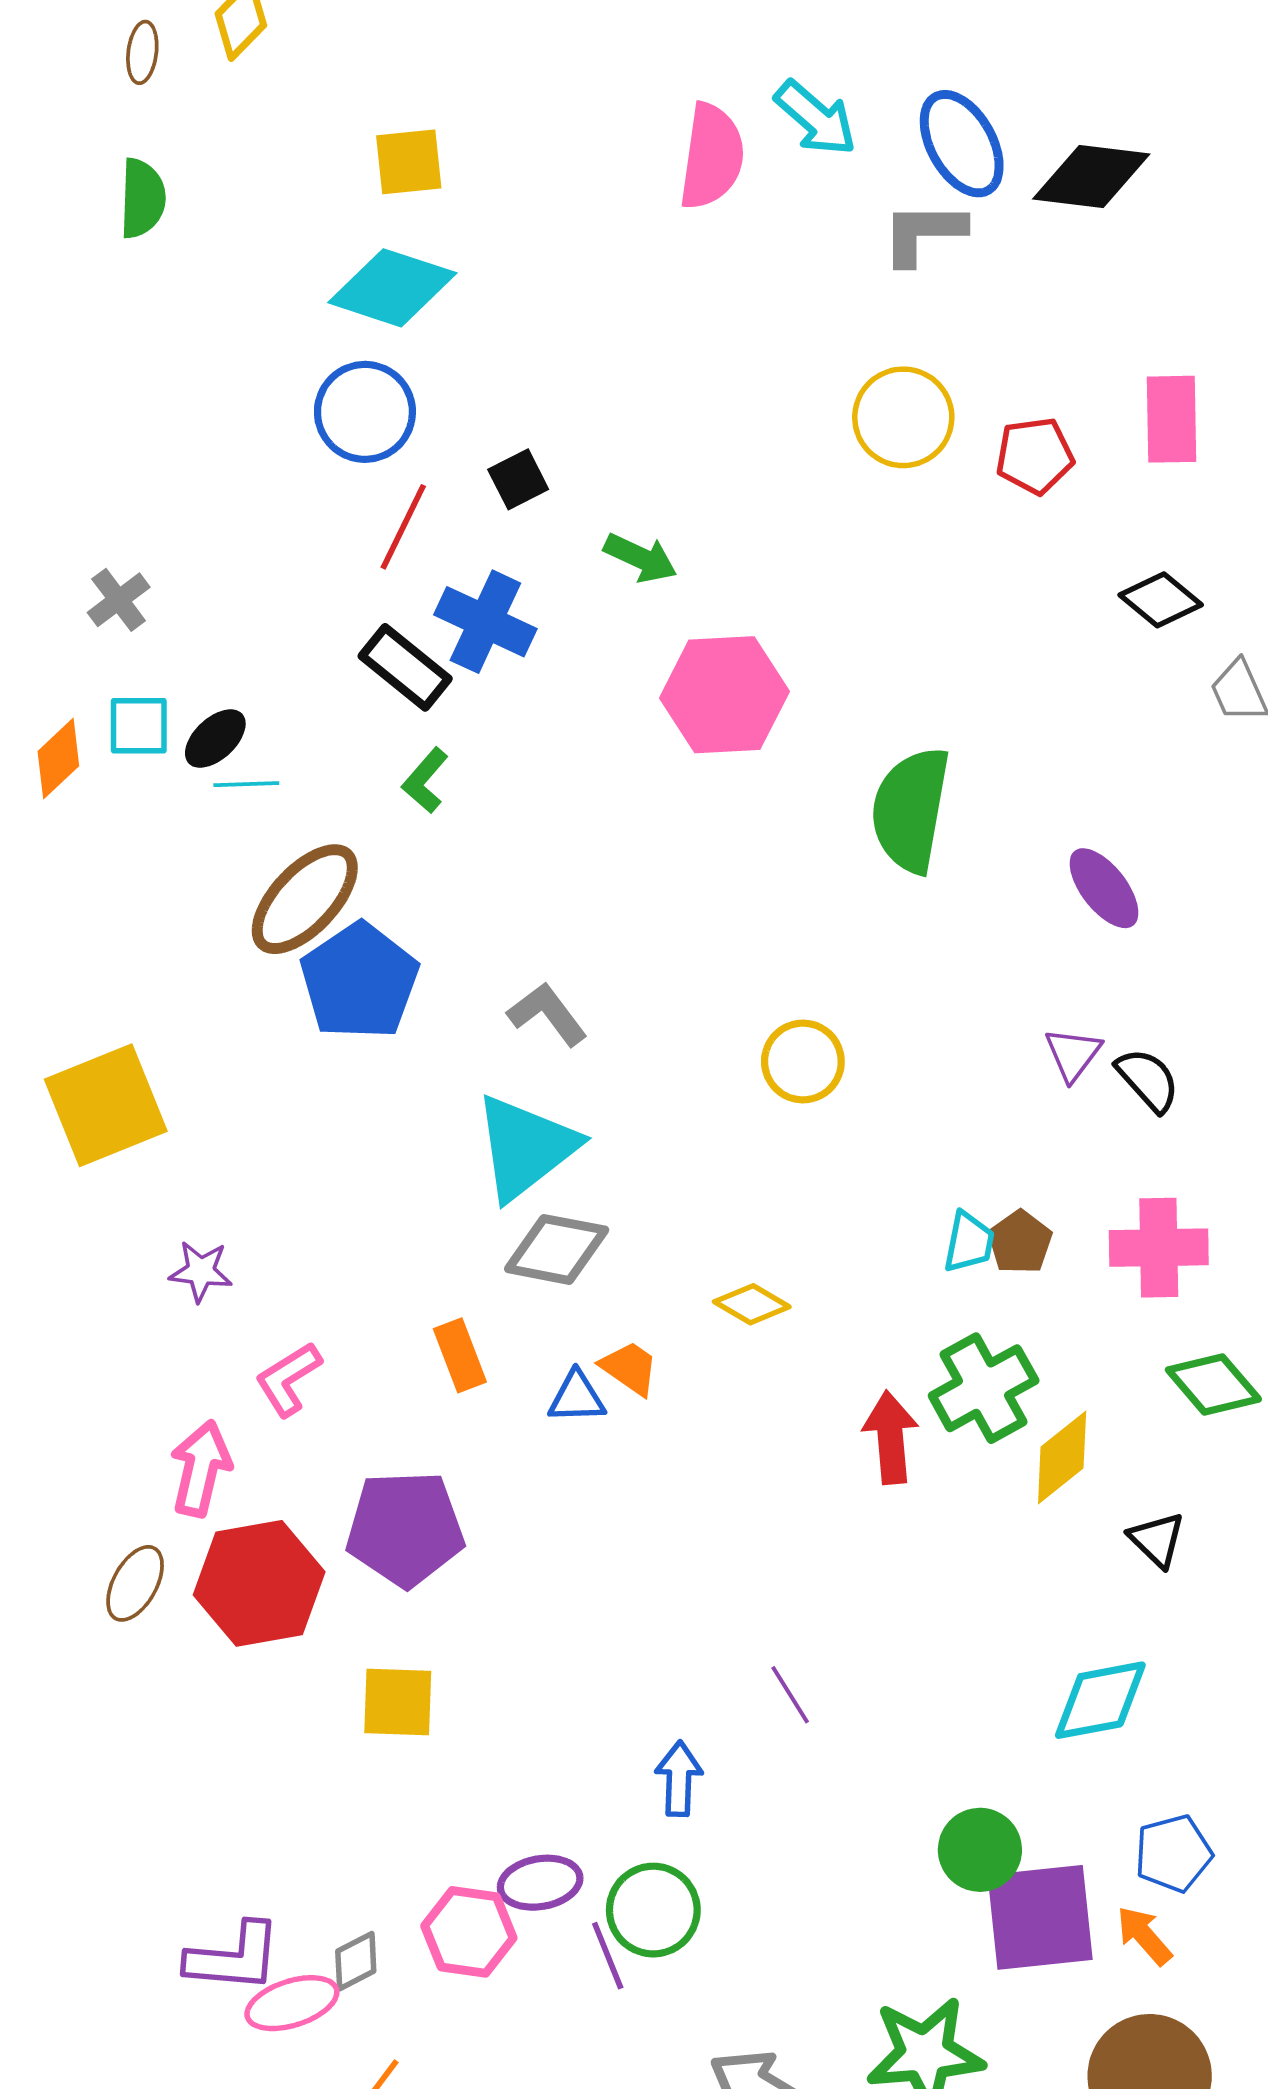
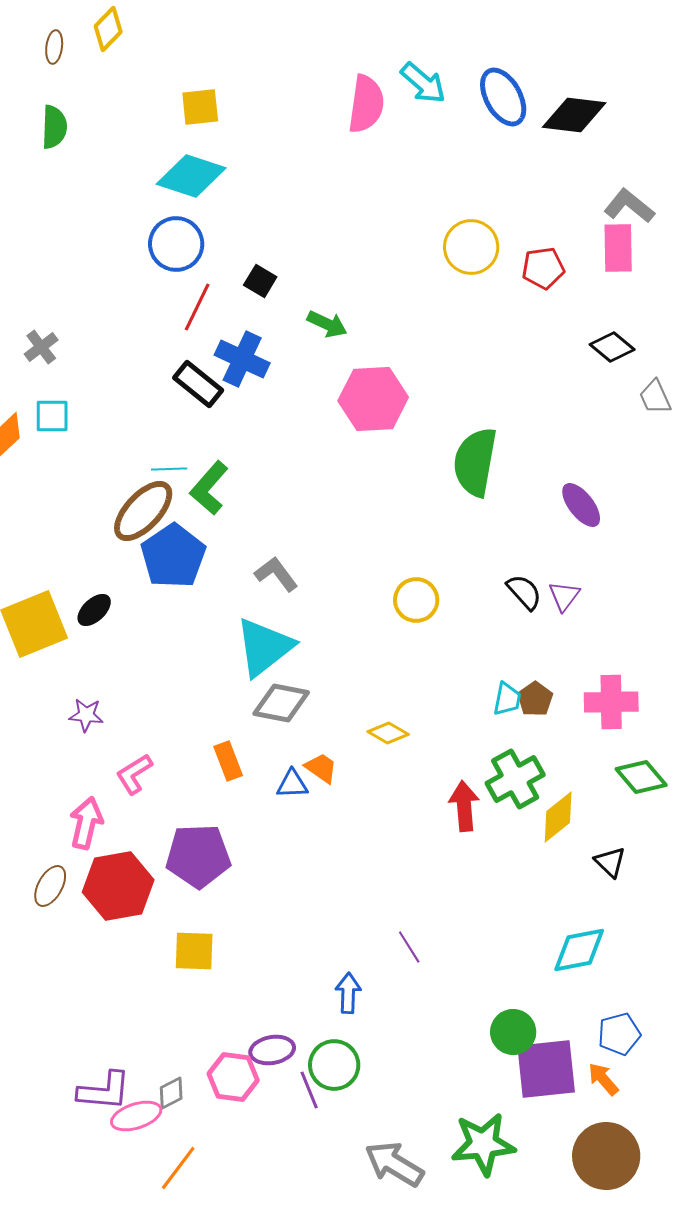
gray L-shape: (923, 233) -> (629, 206), moved, turned 39
black square: (518, 479) -> (260, 281), turned -32
black ellipse: (215, 739) -> (94, 610), moved
green L-shape: (425, 780) -> (209, 488), moved, size x1.5
cyan line: (246, 784) -> (169, 469), moved
black semicircle: (1148, 1080) -> (524, 592), moved

